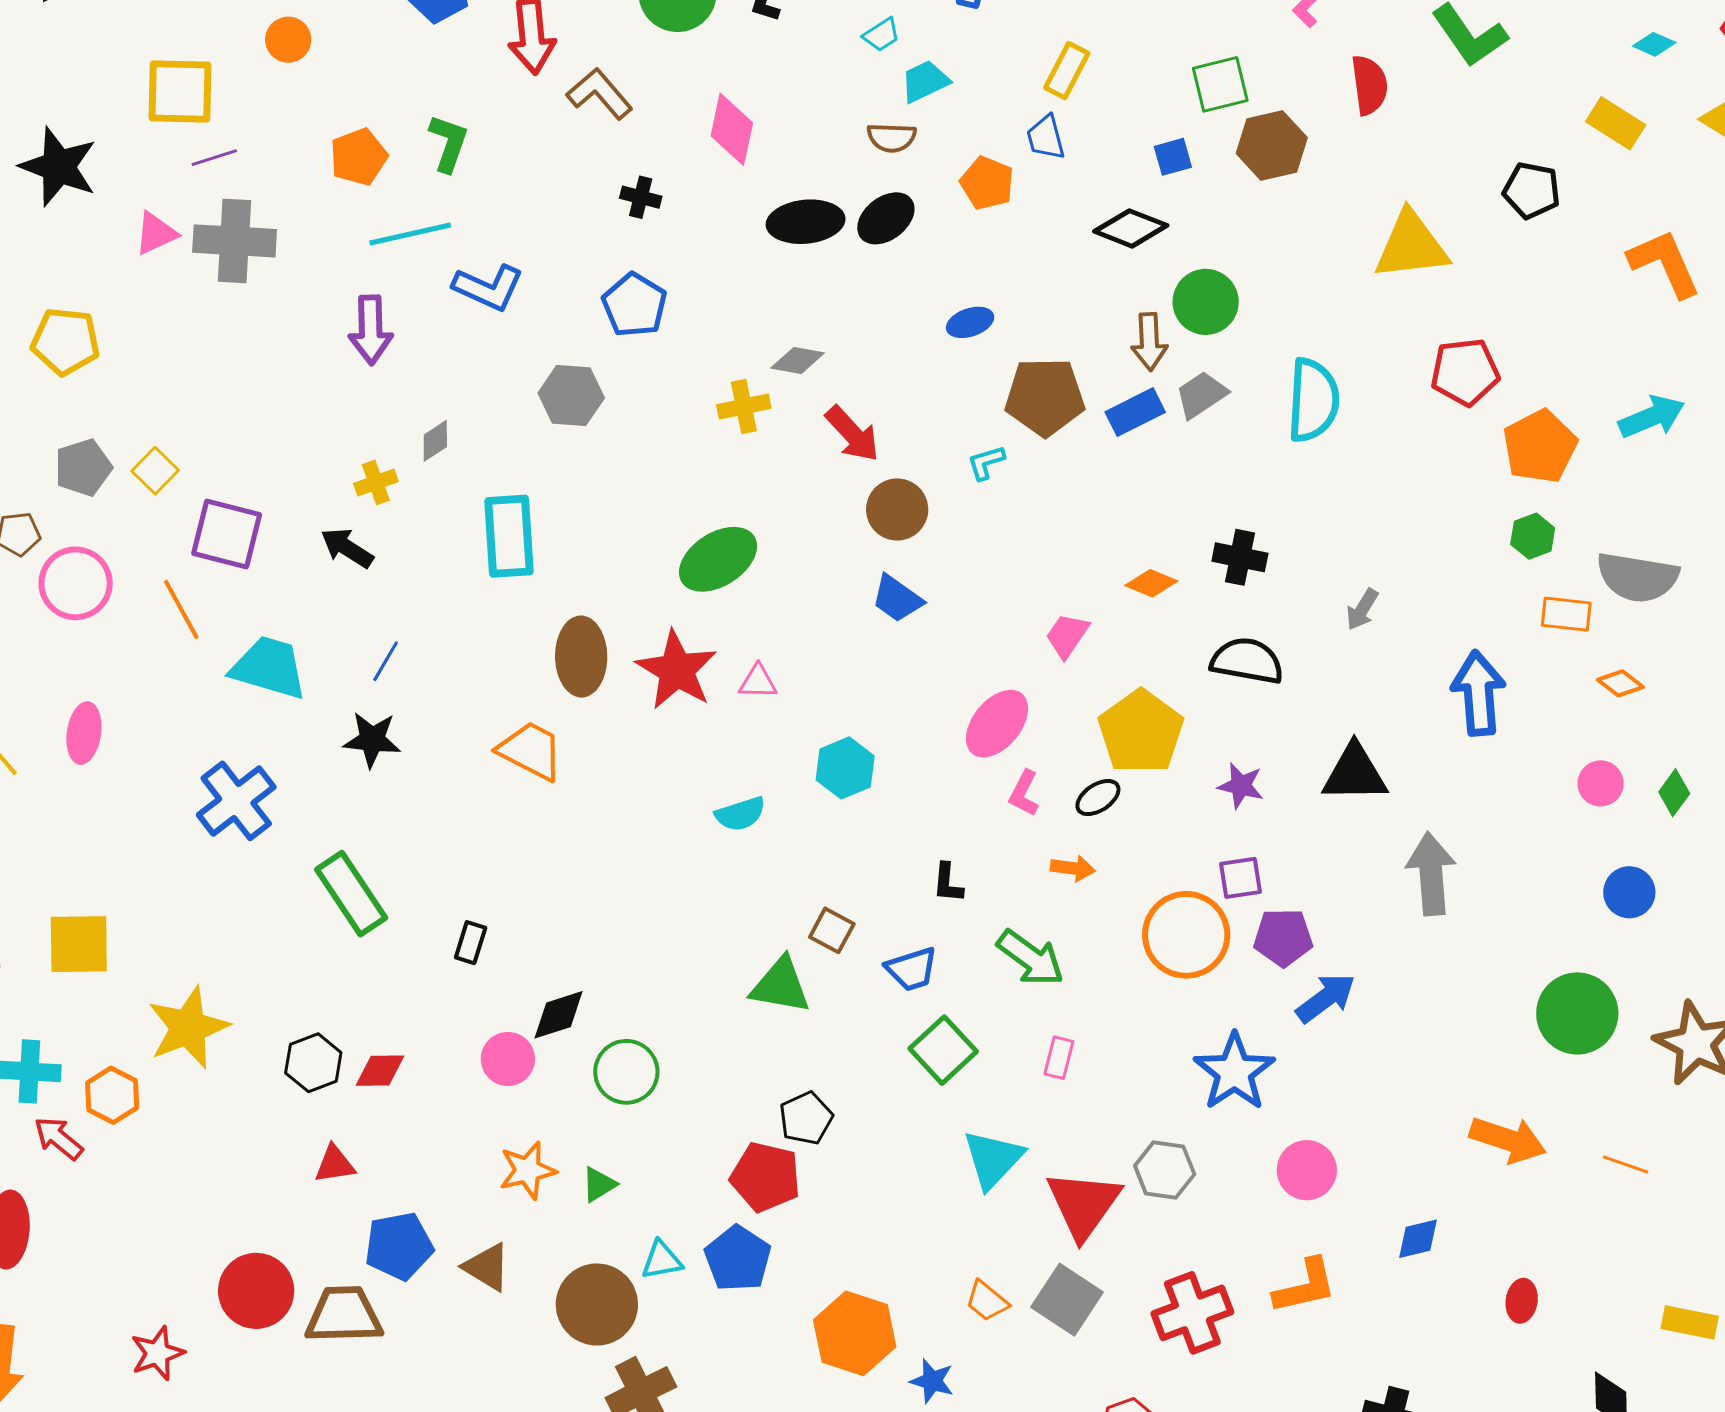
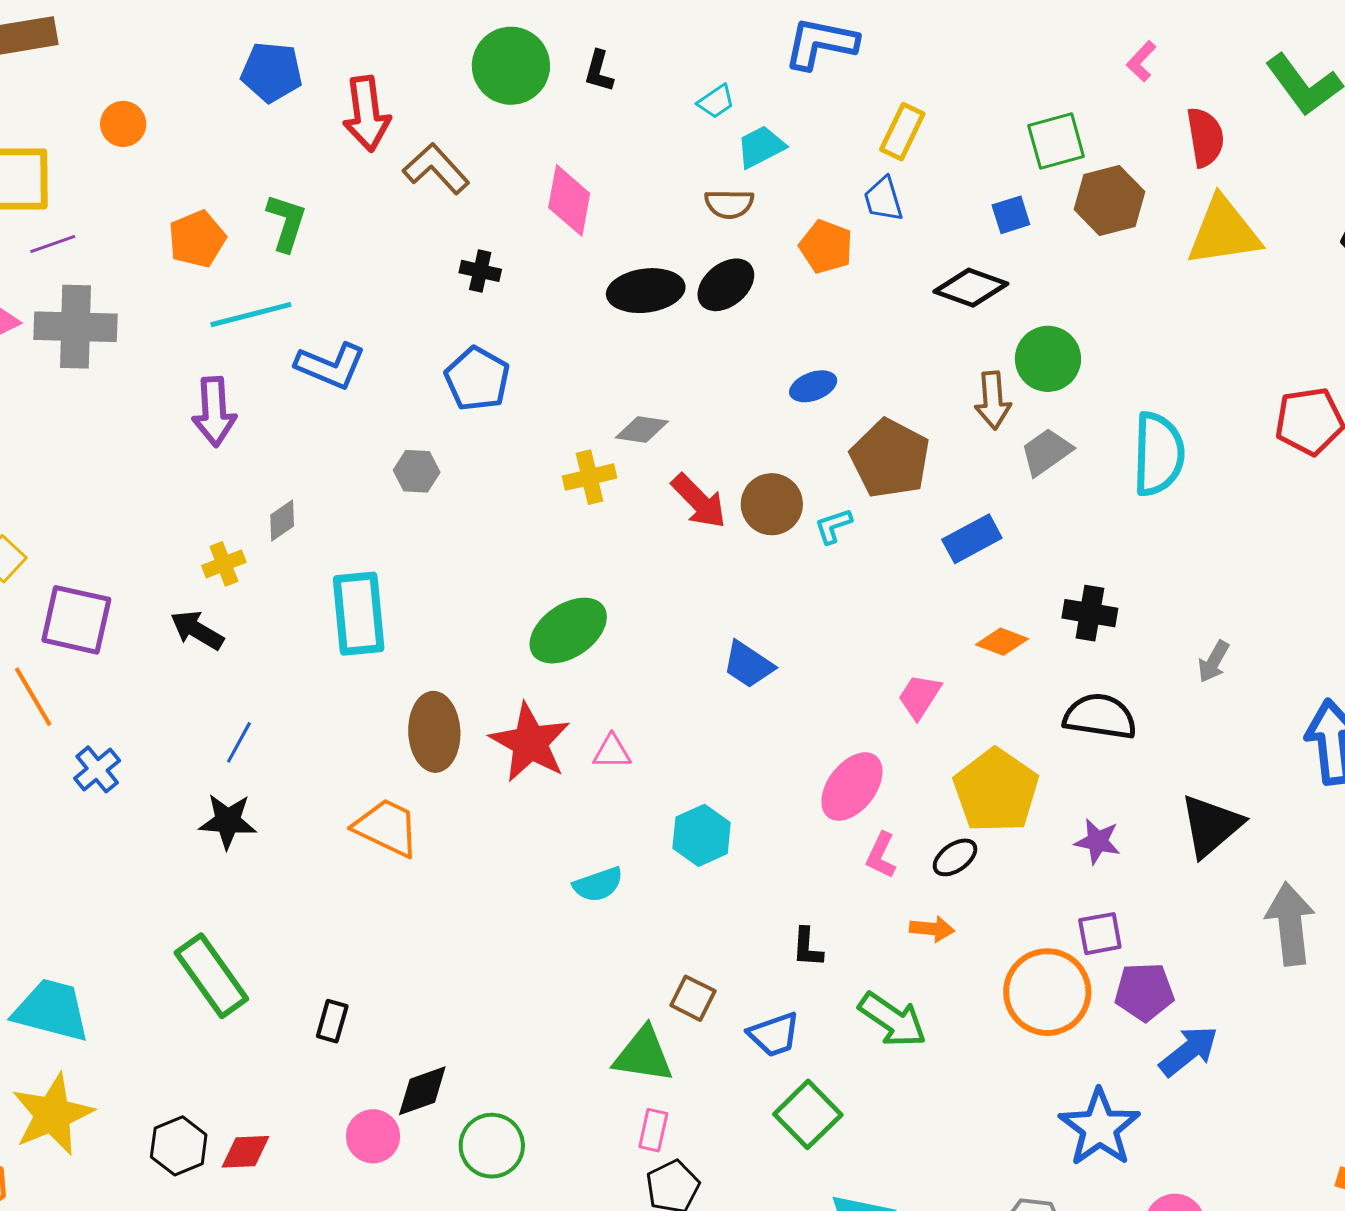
yellow triangle: (1411, 246) -> (1224, 232), moved
gray hexagon: (571, 396) -> (417, 471), size x0.7
brown pentagon: (1045, 397) -> (890, 458), turned 30
blue rectangle: (1135, 412) -> (972, 539), moved
brown circle: (897, 509) -> (772, 504), moved
cyan trapezoid: (269, 668) -> (51, 1010), moved
black triangle: (1355, 773) -> (1211, 826), turned -38
blue cross: (236, 801) -> (97, 769), moved, size x0.6
pink rectangle: (1059, 1058) -> (653, 1130), moved

